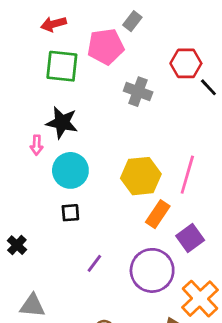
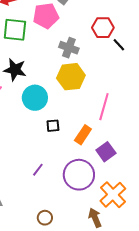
cyan circle: (70, 170) -> (35, 98), moved
yellow hexagon: (141, 176) -> (71, 77), moved
black square: (70, 213) -> (53, 126), moved

